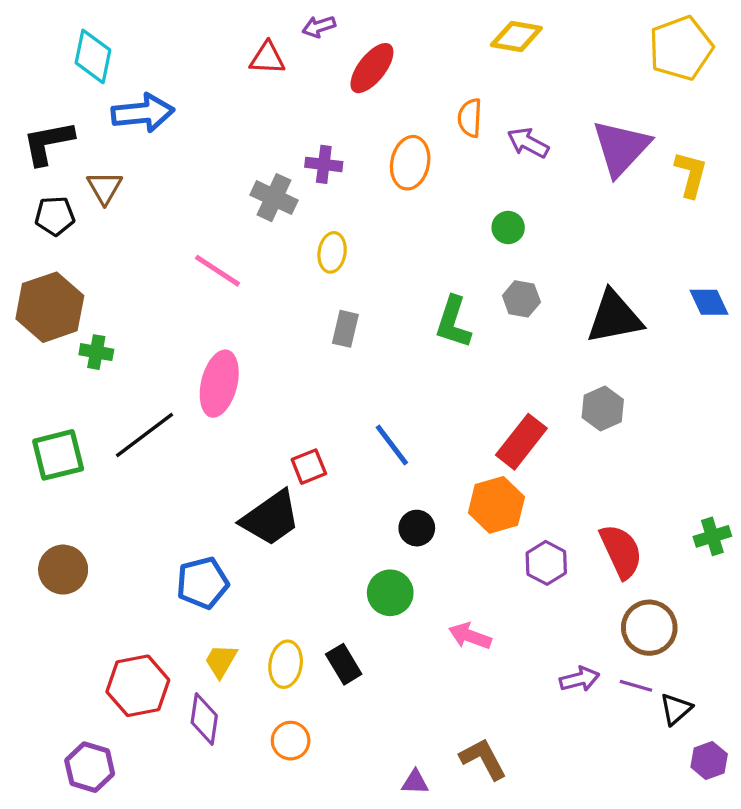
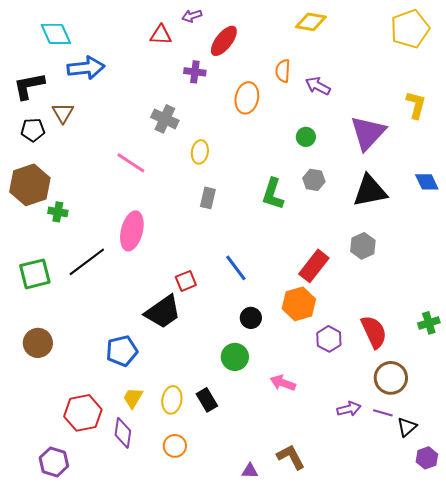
cyan diamond: (93, 56) -> (56, 34), turned -36
purple triangle: (621, 148) -> (368, 133), moved
purple cross: (324, 164) -> (195, 72), moved

